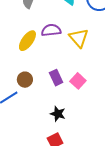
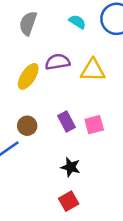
yellow triangle: (79, 38) -> (93, 70), turned -45
pink square: (78, 81) -> (94, 125), turned 35

